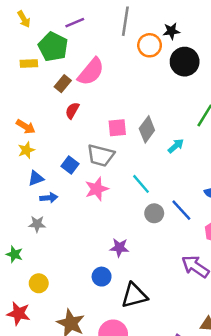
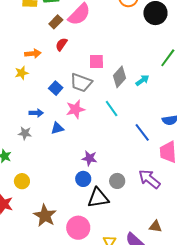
orange arrow: (26, 127) -> (33, 54), moved, turned -42
gray diamond: (147, 129) -> (120, 77), moved
blue triangle: (36, 178) -> (57, 128), moved
gray circle: (154, 213) -> (117, 181), moved
blue circle: (102, 277) -> (83, 179), moved

